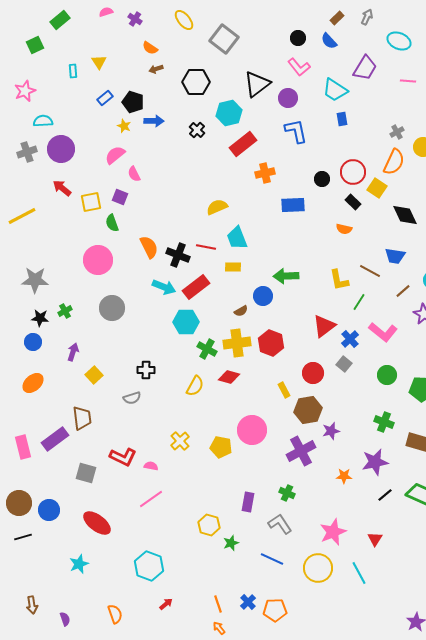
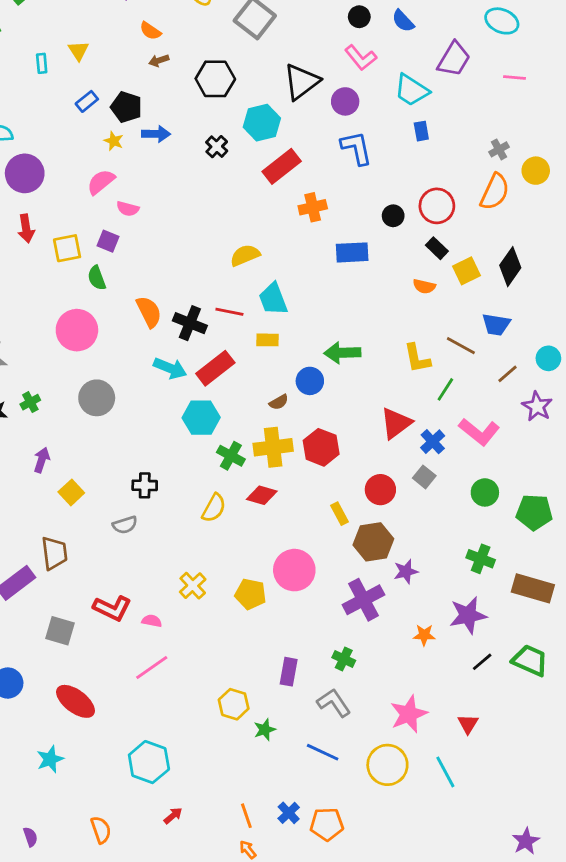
pink semicircle: (134, 174) -> (128, 209), turned -49
red arrow: (62, 188) -> (26, 228), turned -138
yellow square: (377, 188) -> (467, 271), moved, turned 30
black diamond: (405, 215) -> (510, 267), turned 60

